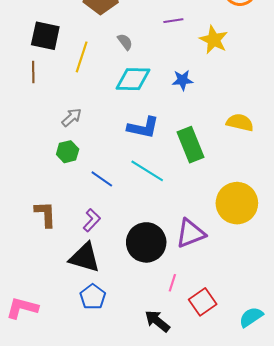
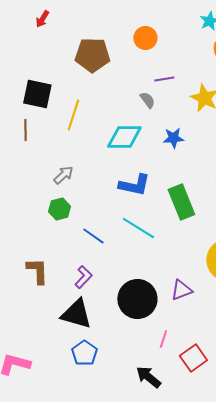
gray semicircle: (125, 42) -> (147, 100), moved
purple triangle: (191, 233) -> (181, 290), size x0.7

